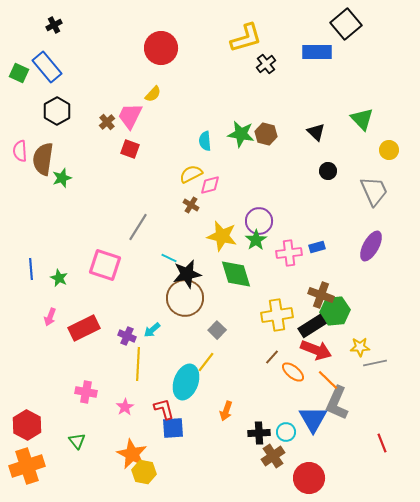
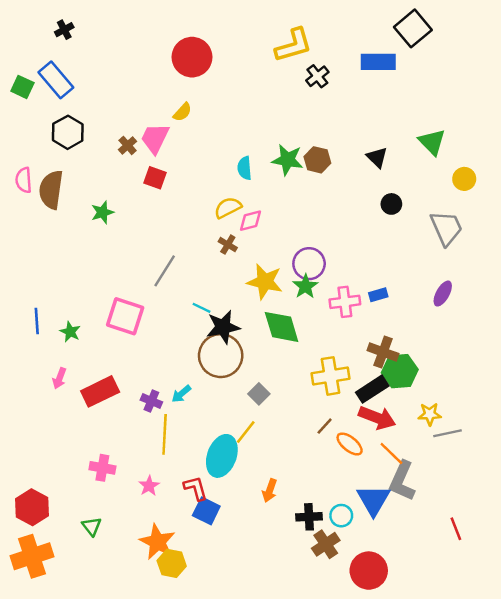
green star: (62, 178) -> (102, 212), moved
purple ellipse: (371, 246) -> (443, 294), size x0.7
blue square: (173, 428) -> (206, 511), turned 30

